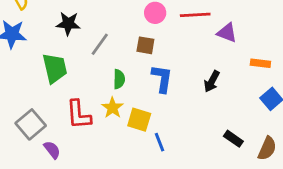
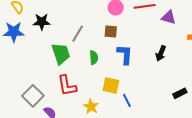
black star: (68, 24) -> (42, 22), moved
green trapezoid: (55, 68) -> (61, 54), moved
yellow star: (112, 108) -> (91, 107), moved
black rectangle: (233, 139) -> (180, 93), turned -56

